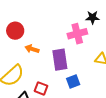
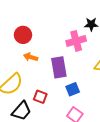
red circle: (15, 31) -> (23, 35), moved

